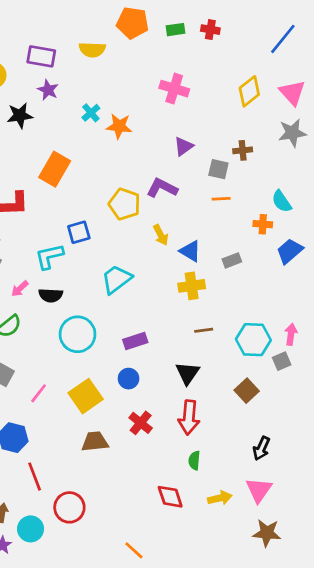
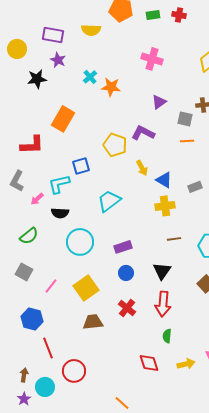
pink arrow: (20, 289) -> (37, 199), moved
blue circle: (129, 379) -> (126, 273), moved

